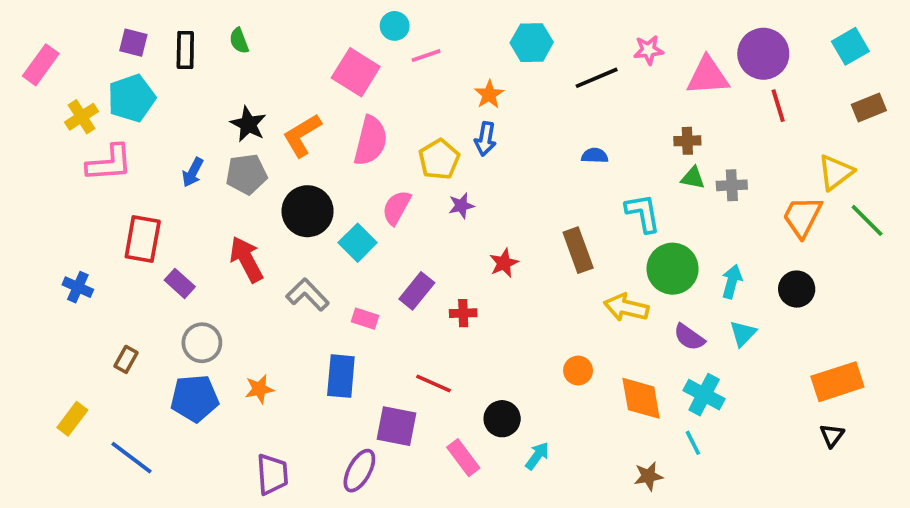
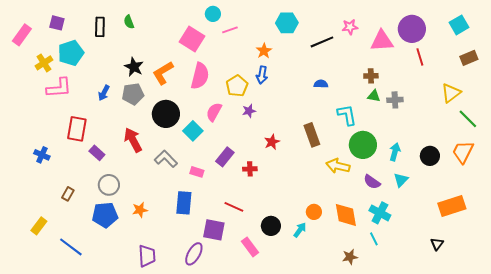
purple square: (133, 43) -> (57, 23), moved
orange trapezoid: (802, 217) -> (463, 152), moved
orange circle: (578, 371) -> (314, 212), moved
black triangle: (832, 435) -> (437, 244), moved
cyan arrow: (537, 456) -> (300, 230), moved

